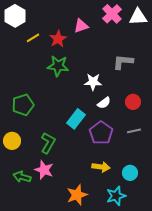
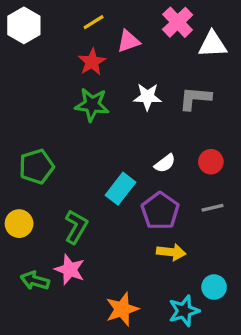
white triangle: (138, 17) -> (212, 44), moved
yellow line: (33, 38) -> (94, 22), moved
white star: (93, 82) -> (147, 97), moved
yellow arrow: (101, 167) -> (171, 252), moved
cyan circle: (130, 173) -> (214, 287), moved

